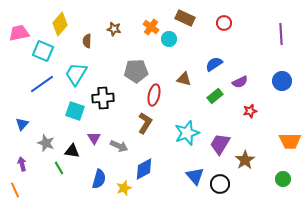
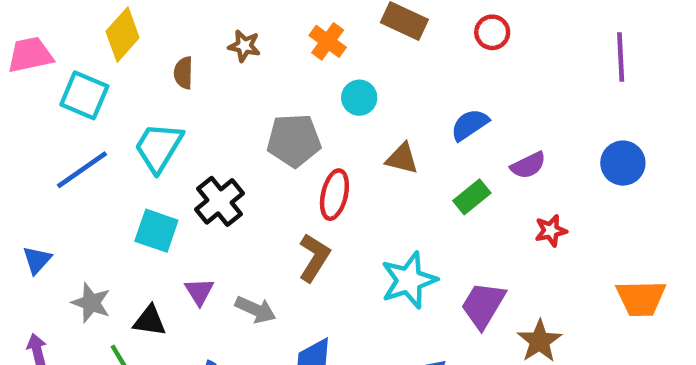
cyan circle: (169, 39) -> (359, 98), moved
black cross: (103, 98) -> (219, 201), turned -35

